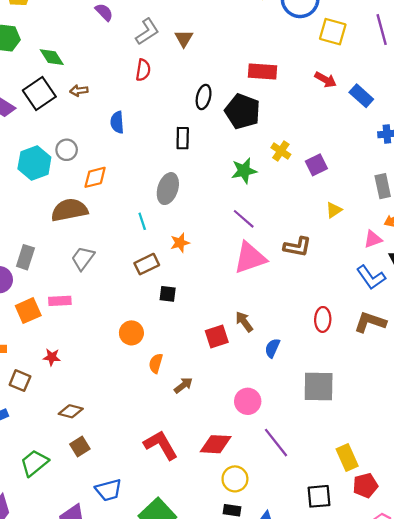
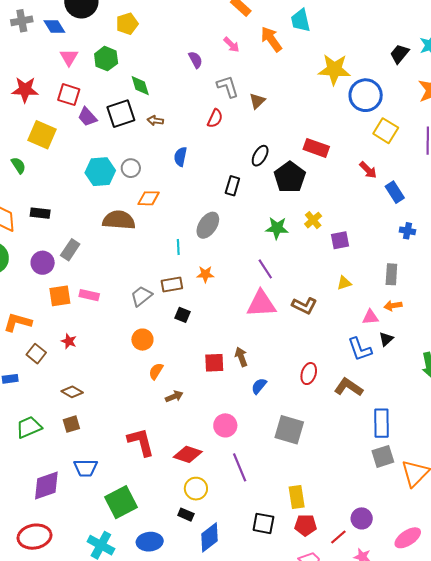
gray L-shape: (147, 32) -> (228, 87), turned -90
gray trapezoid: (83, 258) -> (141, 296), moved

